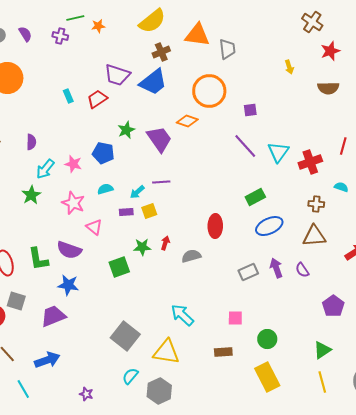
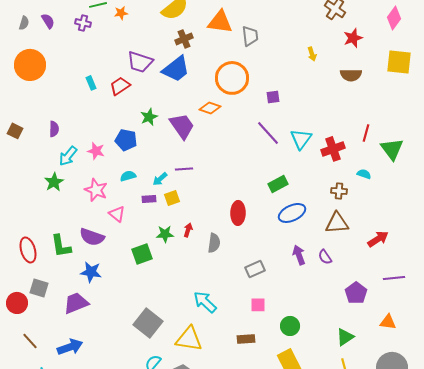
gray semicircle: (191, 256) -> (214, 243), turned 114
gray rectangle: (248, 272) -> (255, 269), moved

